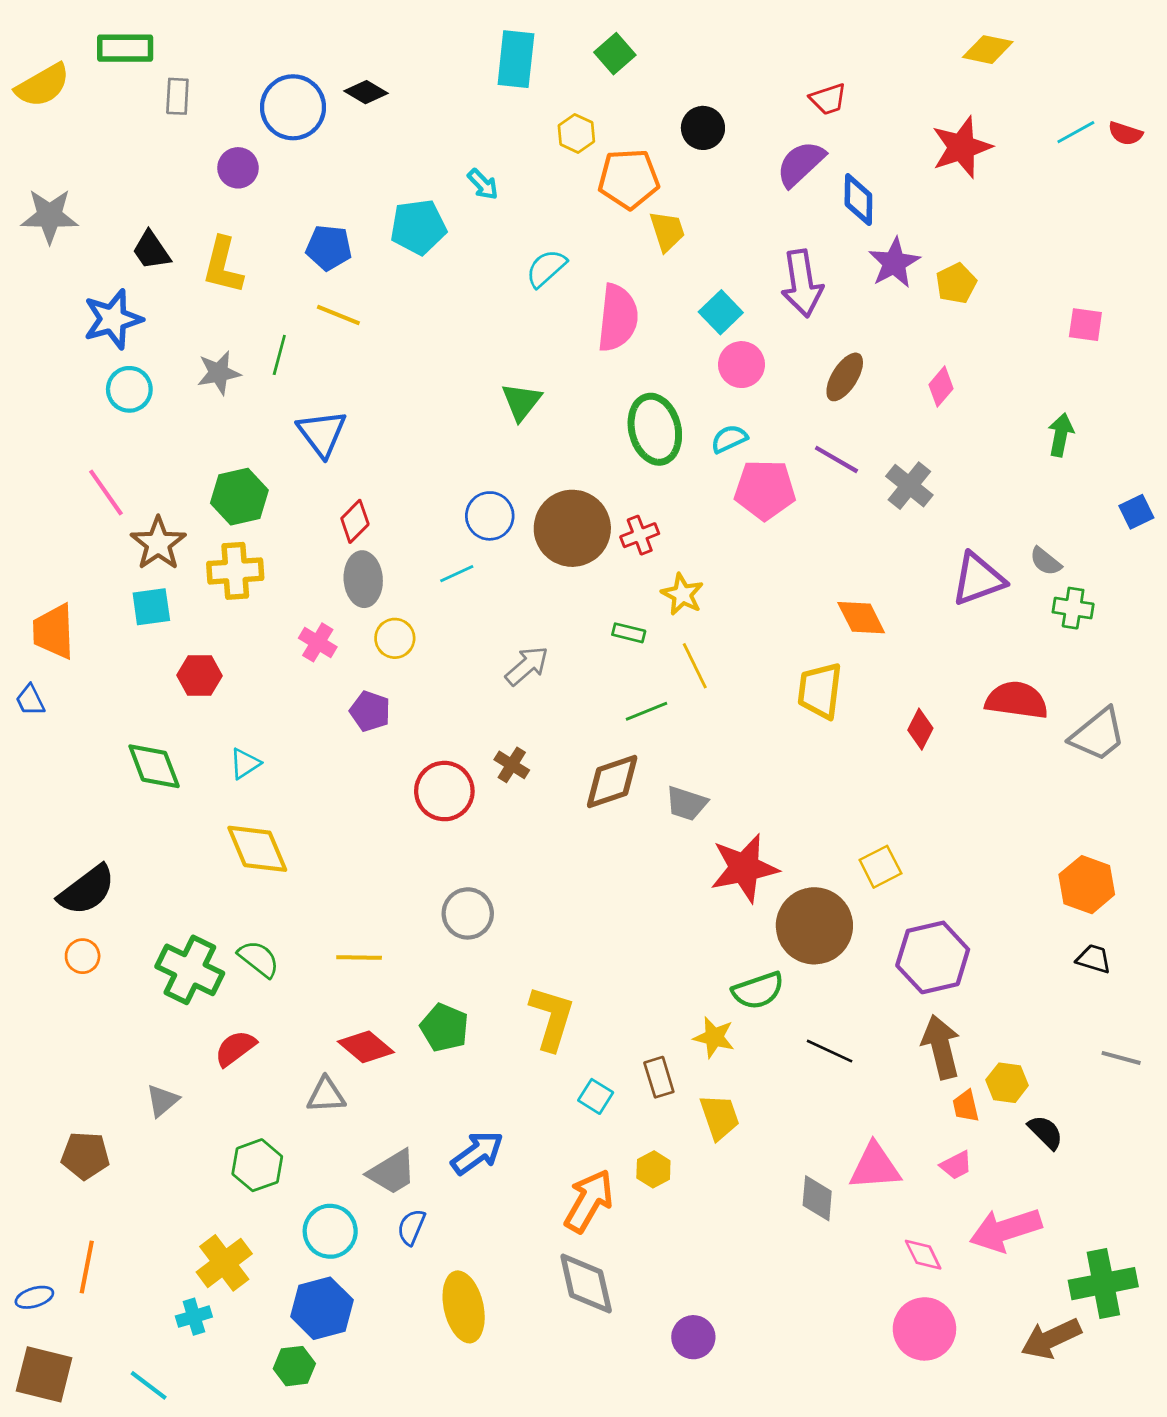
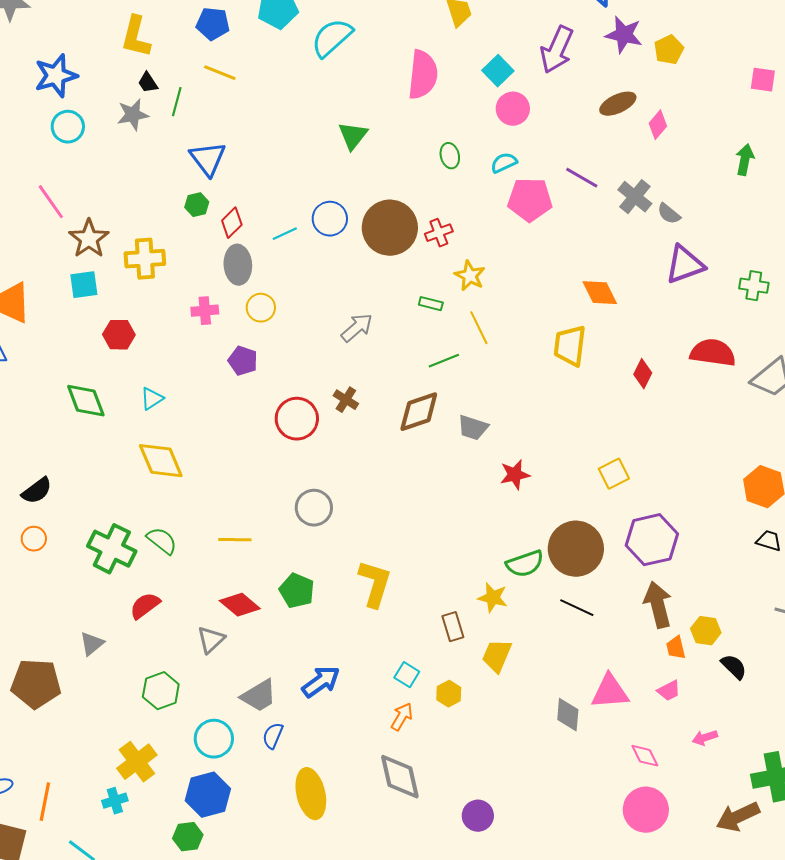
black trapezoid: (151, 250) -> (148, 83), moved, size x0.7
purple star: (894, 263) -> (624, 35), turned -30
cyan semicircle: (546, 268) -> (332, 38), moved, size x1.4
purple arrow: (802, 283) -> (557, 50), turned 33
brown ellipse: (845, 377) -> (618, 104), moved, turned 33
green ellipse: (655, 429) -> (450, 156), size x0.5
green hexagon: (239, 497) -> (197, 205), moved, size x0.6
gray semicircle: (1046, 561) -> (669, 214), moved
cyan line: (457, 574) -> (285, 234), moved
pink cross: (318, 642) -> (205, 311), turned -36
red star: (744, 868) -> (515, 475), size x0.6
black semicircle: (87, 890) -> (37, 491), size x0.7
brown circle: (814, 926) -> (576, 549), moved
gray triangle: (326, 1095) -> (211, 640), turned -40
cyan square: (596, 1096) -> (407, 675), moved
yellow trapezoid: (719, 1117) -> (497, 656), turned -138
brown pentagon: (85, 1156) -> (36, 684), size x1.4
orange arrow: (589, 1201) -> (402, 717), size x0.6
pink arrow: (1006, 1230) -> (705, 738), size x0.5
orange line: (87, 1267) -> (45, 802), moved

